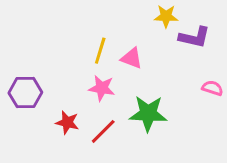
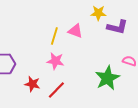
pink triangle: (132, 58) -> (75, 31), moved
green star: (148, 114) -> (107, 78), moved, turned -30

